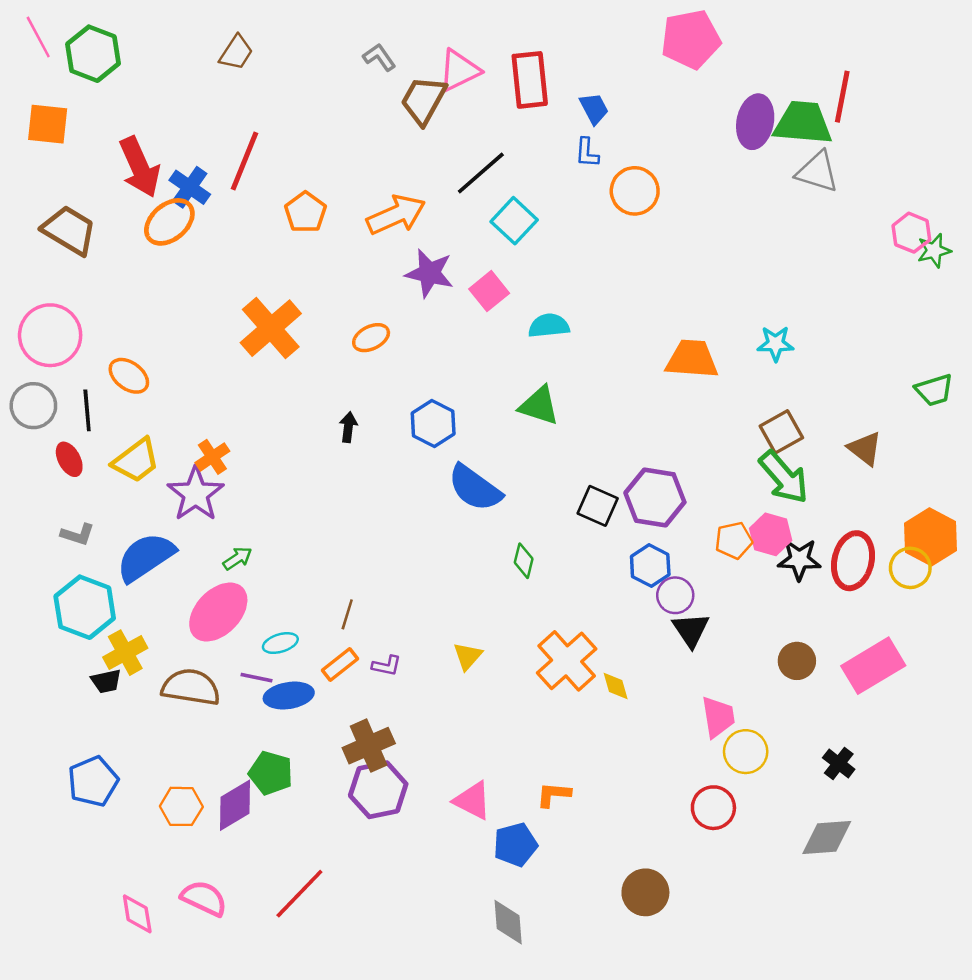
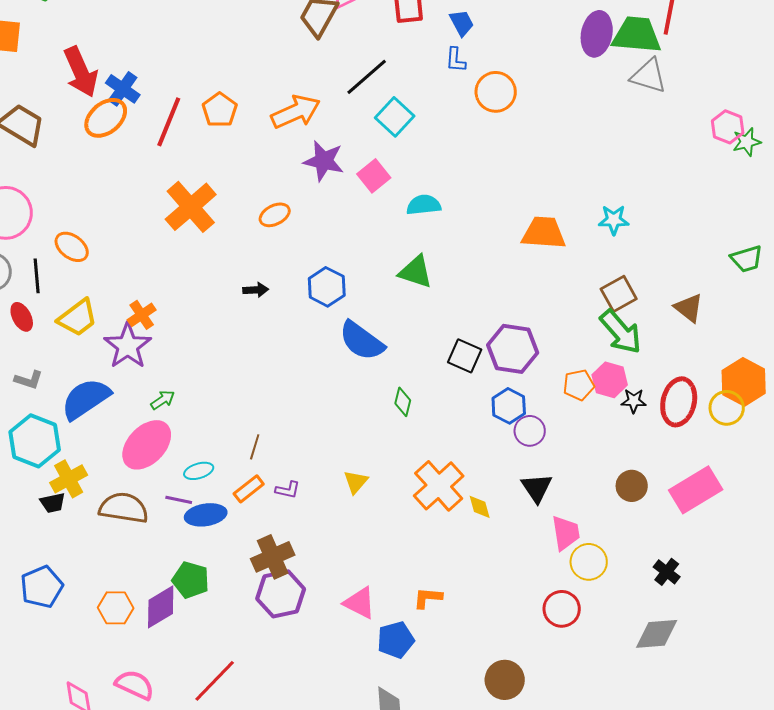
red line: (245, 161) -> (169, 122), moved
black arrow: (348, 427) -> (256, 290), turned 80
black star: (799, 560) -> (634, 401), size x0.7
black triangle: (691, 630) -> (537, 488), moved

